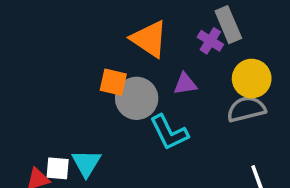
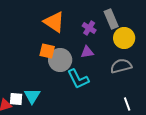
orange triangle: (149, 39) -> (54, 22), moved
purple cross: (210, 41) -> (89, 28), moved
yellow circle: (252, 79) -> (124, 38), moved

